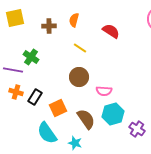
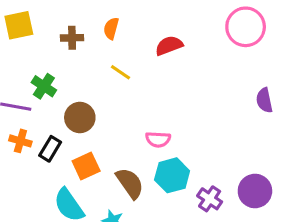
red semicircle: (111, 31) -> (169, 46), turned -54
brown circle: (79, 77) -> (80, 118), moved

